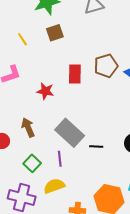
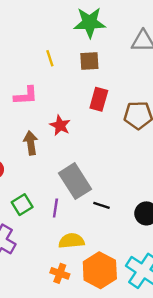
red rectangle: (75, 74) -> (99, 99), moved
brown arrow: (28, 127) -> (31, 143), moved
yellow semicircle: (54, 186) -> (71, 241), moved

